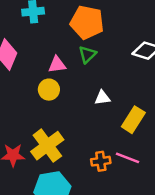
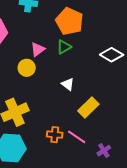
pink triangle: (57, 65) -> (38, 49), turned -42
white triangle: (102, 98) -> (68, 84), turned 32

